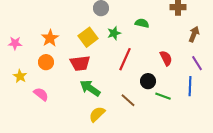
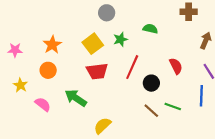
red trapezoid: (80, 63) -> (97, 71), moved
black circle: (148, 81) -> (151, 83), moved
green arrow: (90, 88) -> (76, 98), moved
brown line: (128, 100) -> (151, 111), moved

